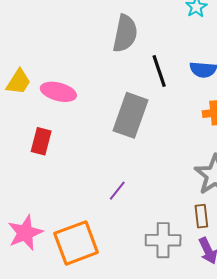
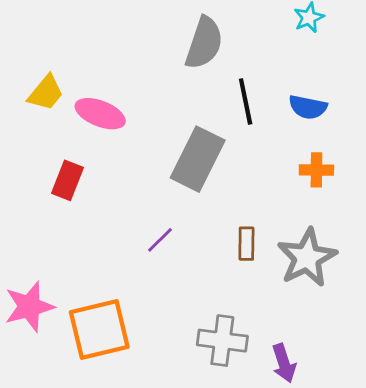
purple line: (117, 191) -> (160, 240), moved
brown rectangle: (201, 216) -> (246, 244), moved

